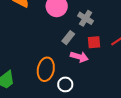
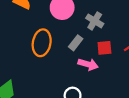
orange ellipse: (46, 69) -> (42, 43), moved

